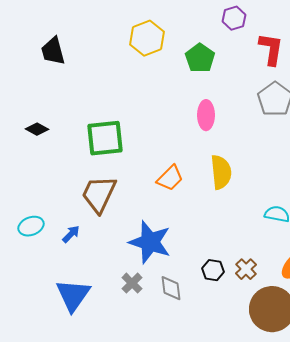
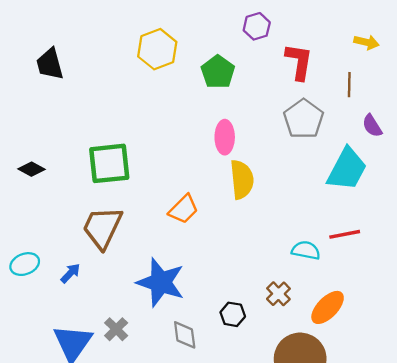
black diamond: (37, 129) -> (32, 169), moved
yellow semicircle: (221, 172) -> (242, 179), moved
brown cross: (246, 269) -> (278, 294), moved
gray cross: (132, 283) -> (116, 329), moved

